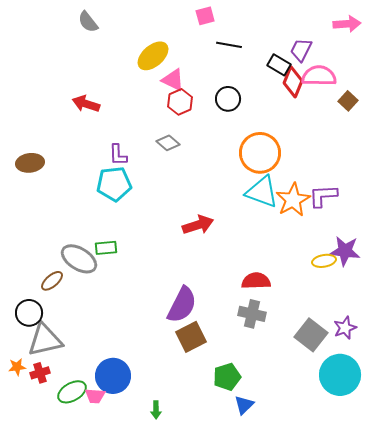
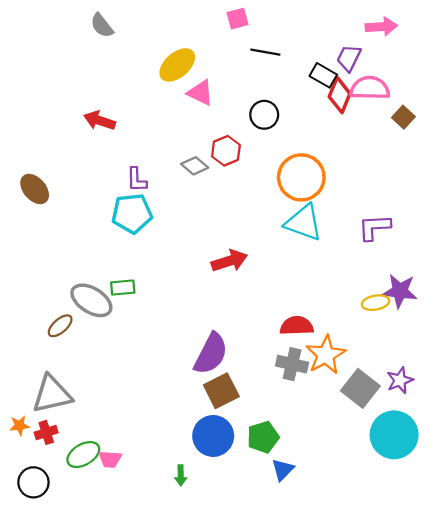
pink arrow: (347, 24) -> (381, 27), moved
red hexagon: (180, 102) -> (226, 151), moved
brown ellipse: (30, 163) -> (35, 189), turned 56
orange star: (293, 200) -> (326, 355), moved
black circle: (29, 313) -> (33, 482), moved
blue circle: (113, 376) -> (213, 436), moved

